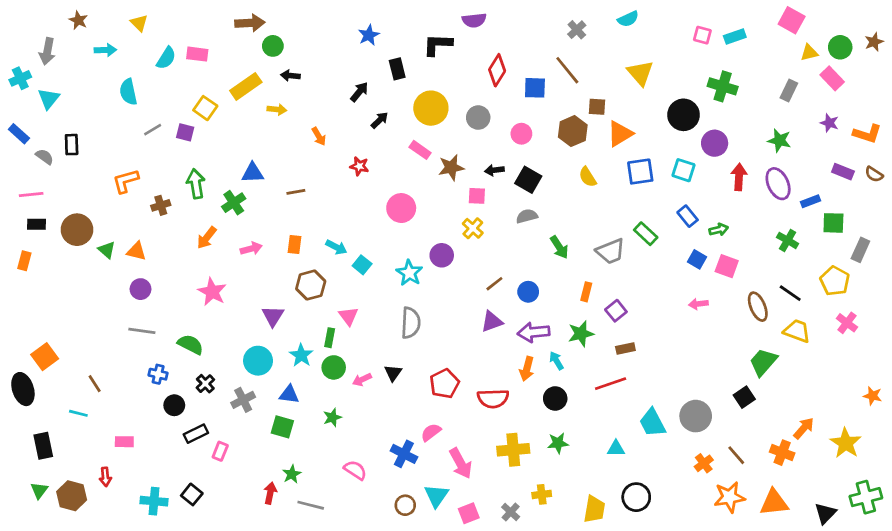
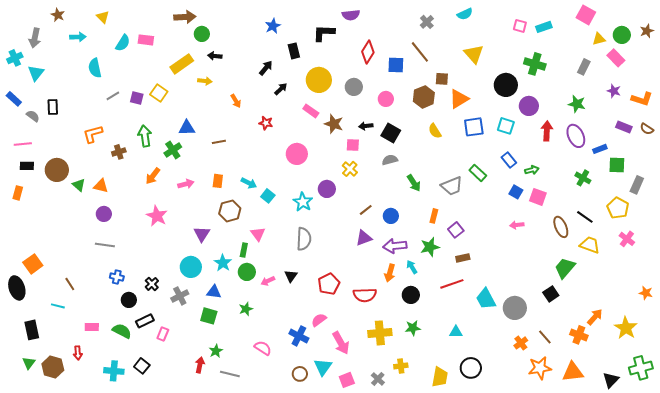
yellow square: (205, 108) -> (159, 93), moved
brown star: (451, 167) -> (334, 124), turned 30
green semicircle: (190, 344) -> (122, 331), moved
cyan trapezoid: (652, 423) -> (486, 299), moved

